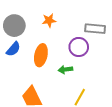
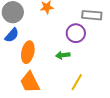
orange ellipse: (41, 55) -> (28, 52), moved

